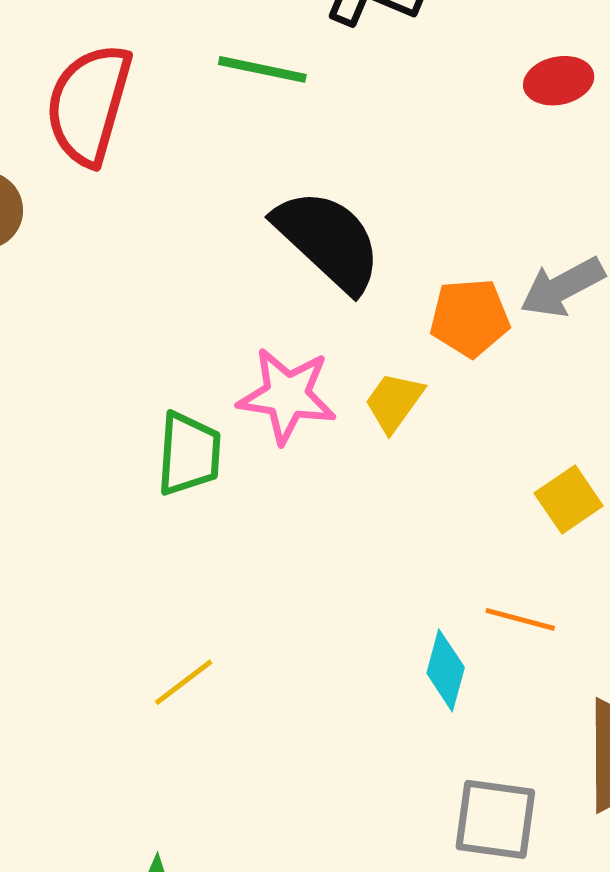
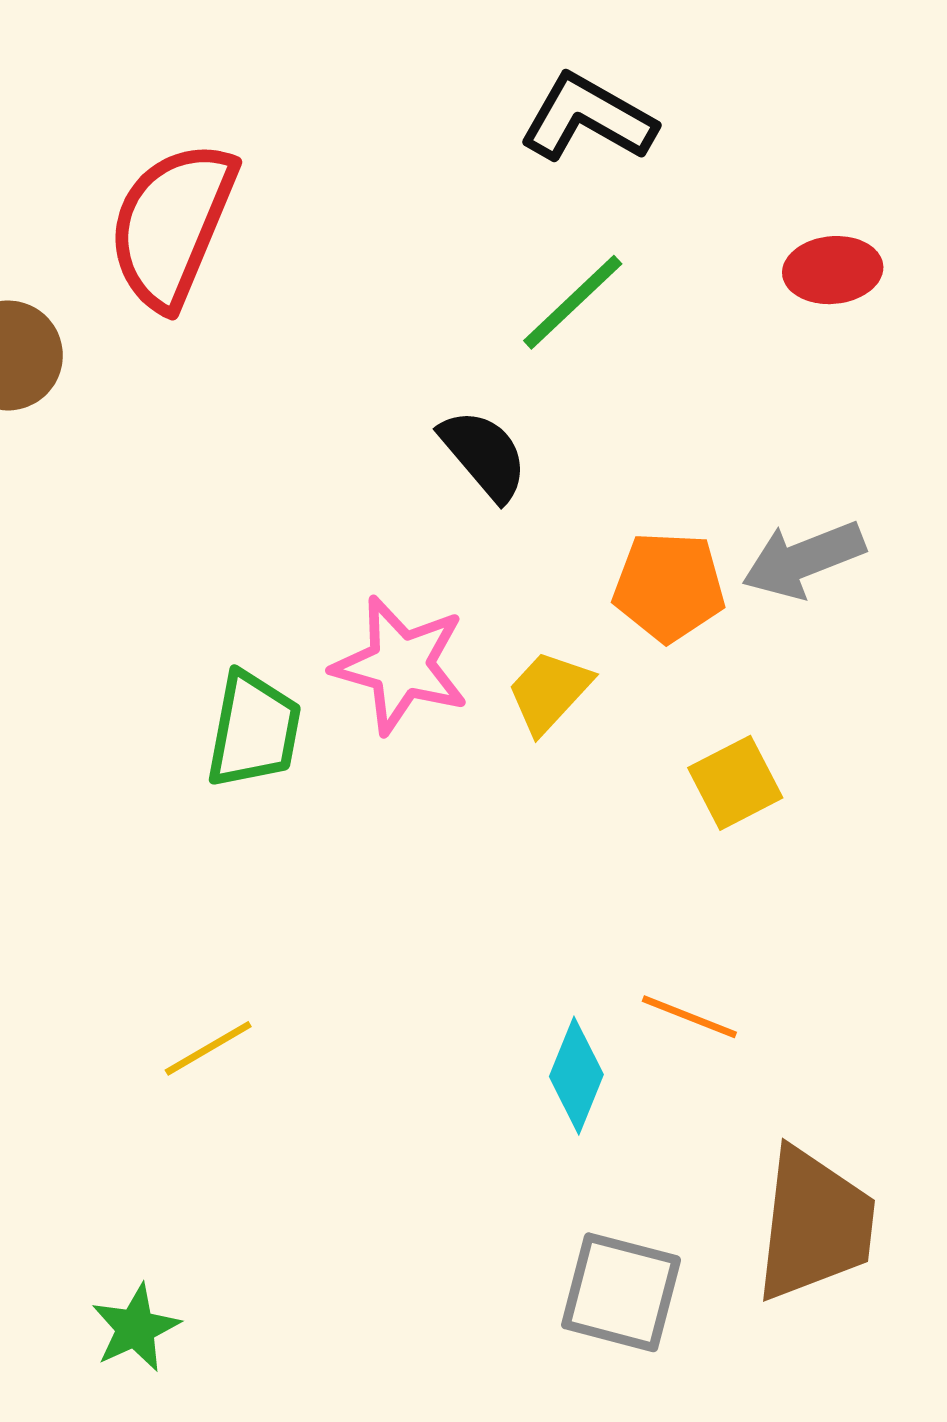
green line: (262, 69) -> (573, 302), moved, turned -62
black semicircle: (328, 240) -> (484, 455), size x0.6
yellow square: (569, 500) -> (735, 783), moved

